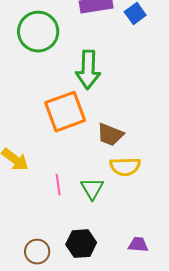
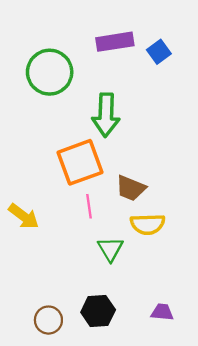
pink line: (58, 185) -> (89, 206), moved

